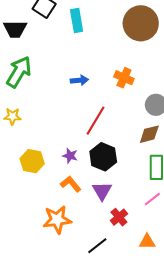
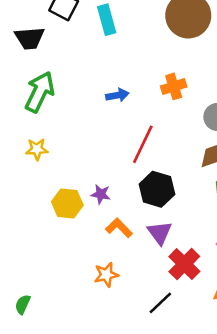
orange cross: (124, 78) -> (174, 86), turned -36
purple star: (70, 156) -> (101, 194), moved
red cross: (119, 217) -> (184, 264), size x1.4
orange star: (57, 220) -> (106, 275), size x0.7

